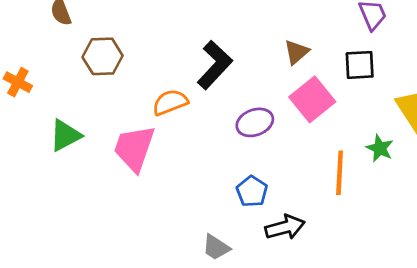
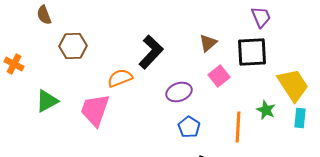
black square: (360, 65) -> (252, 52), size x1.4
pink square: (312, 99) -> (219, 76), size x0.7
blue pentagon: (252, 191) -> (189, 127), moved

